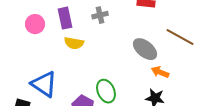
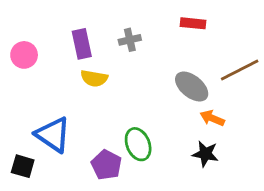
pink circle: (35, 24) -> (24, 55), moved
brown line: (180, 37) -> (240, 70), turned -56

